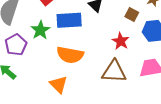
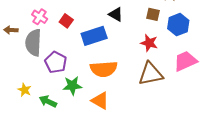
green star: (40, 30) -> (72, 86), moved, turned -30
purple pentagon: (16, 45) -> (56, 62), moved

